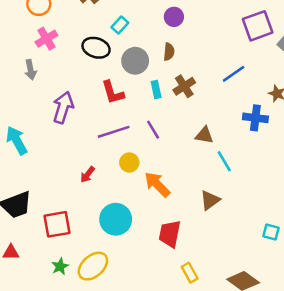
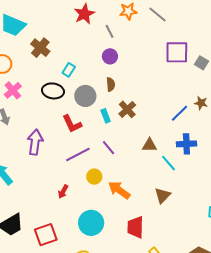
purple square: (258, 26) -> (177, 52), turned 30
blue line: (234, 74) -> (180, 113), moved
blue cross: (255, 118) -> (186, 144), moved

